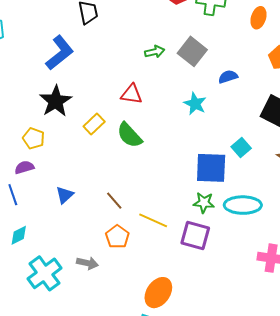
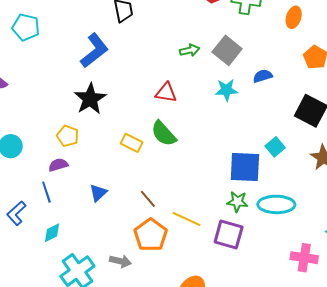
cyan star: (195, 104) -> (226, 90), moved, turned -30
yellow rectangle: (94, 124) -> (132, 143), moved, turned 70
orange pentagon: (117, 237) -> (151, 235), size x1.4

